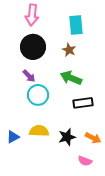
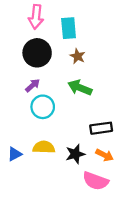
cyan rectangle: (76, 25) -> (69, 28), moved
purple arrow: (29, 76) -> (33, 85), turned -88
black rectangle: (83, 103) -> (101, 128), moved
pink semicircle: (85, 161) -> (96, 181), size x1.6

